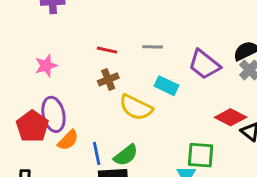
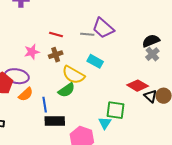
purple trapezoid: (204, 64) -> (103, 28), moved
pink star: (46, 66) -> (32, 52), moved
purple ellipse: (53, 114) -> (17, 76), turned -70
green semicircle: (126, 155) -> (66, 90), moved

